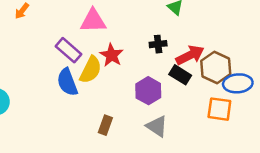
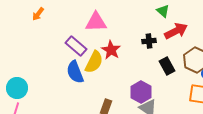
red arrow: (190, 55) -> (176, 31), moved
black rectangle: (180, 75) -> (167, 66), turned 30
purple hexagon: (148, 91) -> (141, 92), moved

